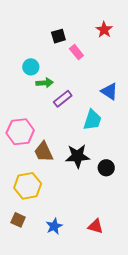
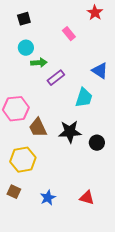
black square: (58, 36) -> (24, 19), moved

